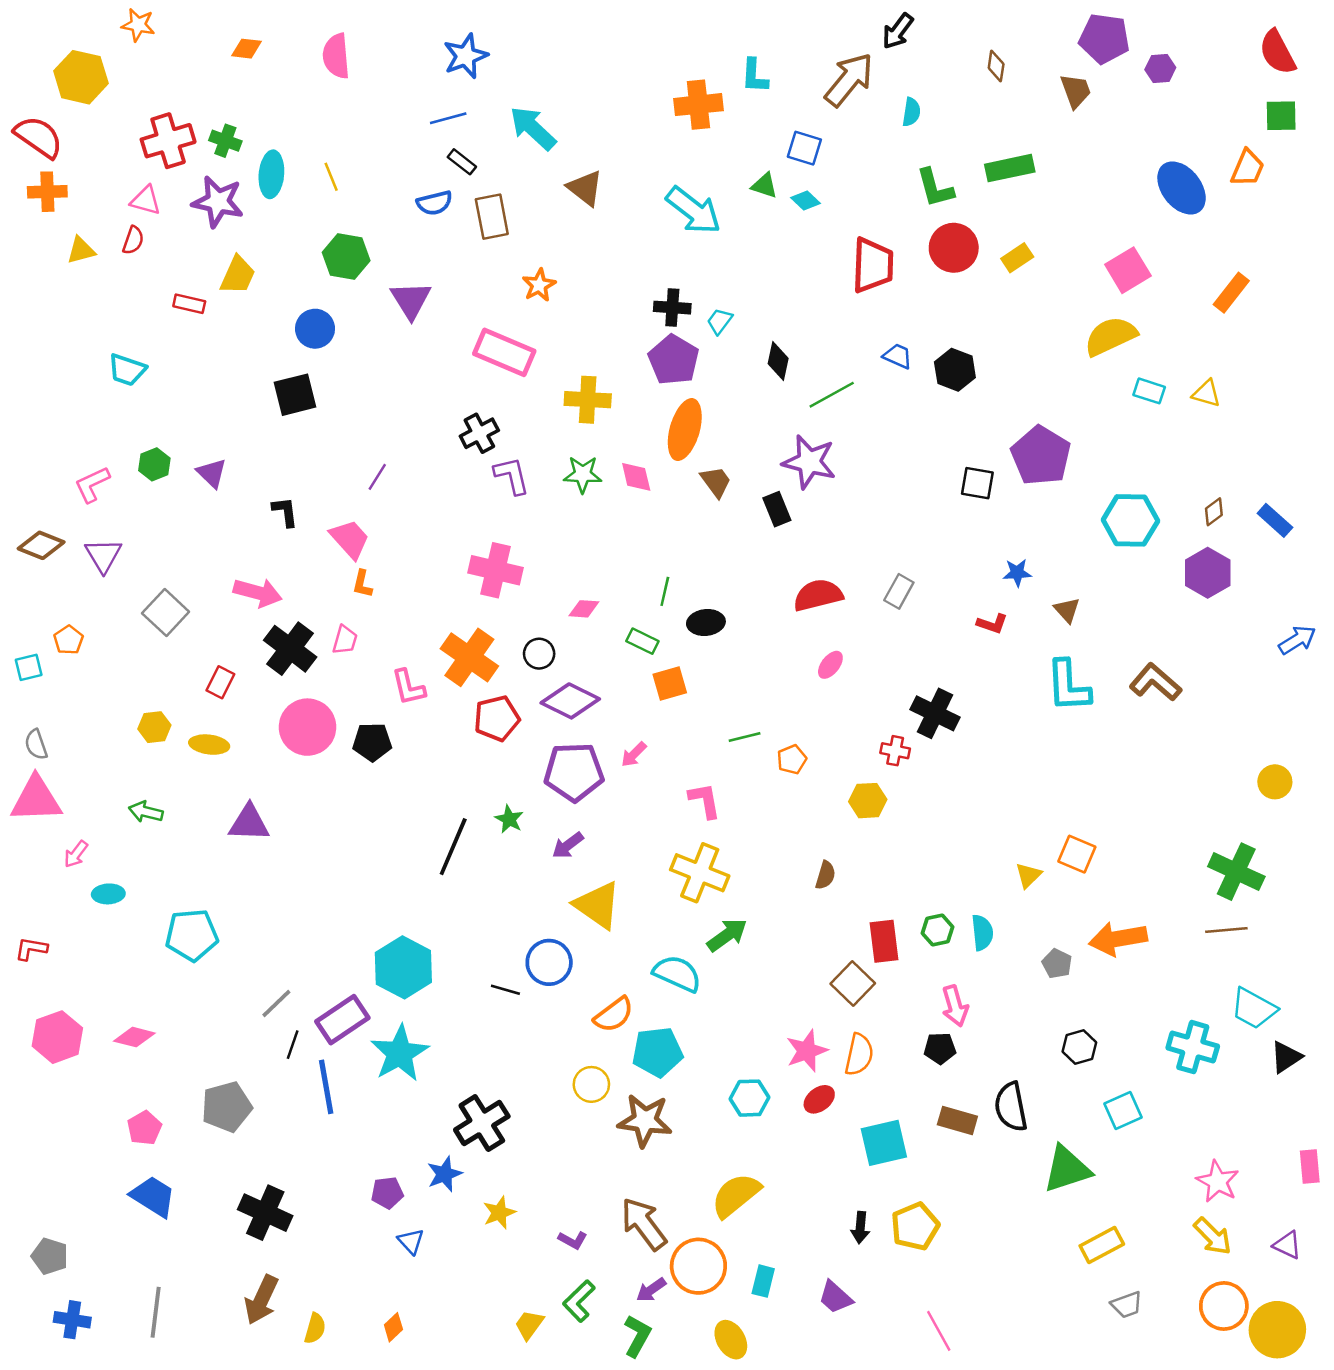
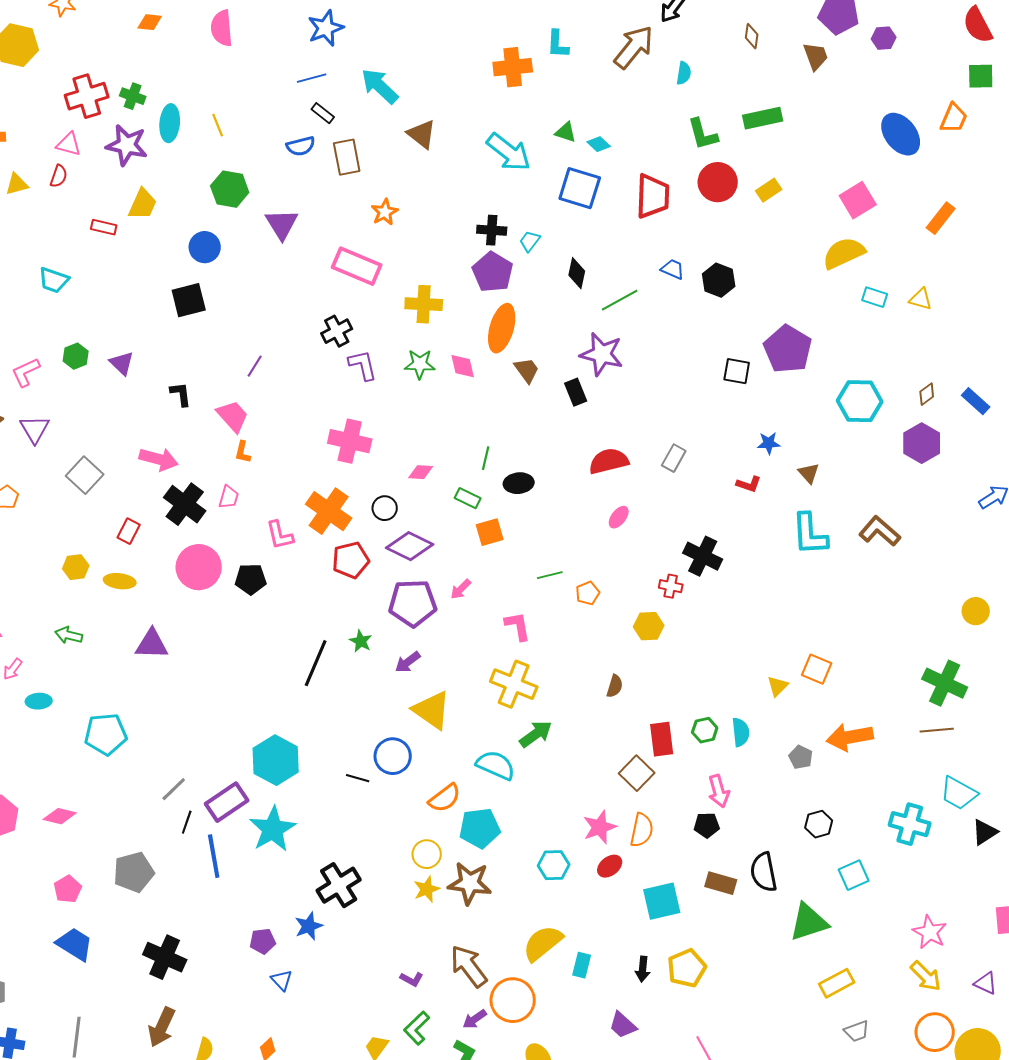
blue square: (804, 148) -> (580, 188), moved, size x1.5
yellow star: (499, 1213) -> (427, 889), moved
cyan rectangle: (763, 1281) -> (582, 965), moved

